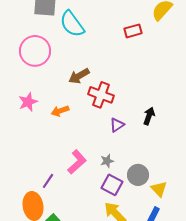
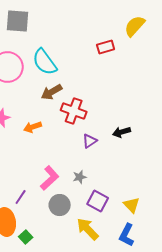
cyan semicircle: (72, 24) -> (45, 62), moved
black arrow: (149, 116) -> (122, 132), turned -126
gray circle: (138, 175) -> (60, 205), moved
purple square: (112, 185) -> (98, 201), moved

